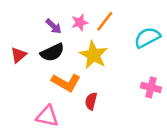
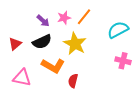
pink cross: (151, 87) -> (123, 61), moved
pink triangle: (47, 116) -> (22, 78), moved

